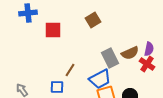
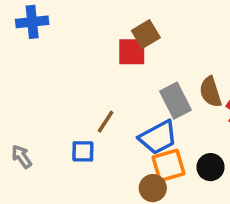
red square: (53, 30) -> (132, 52), moved
brown semicircle: (130, 53) -> (210, 92), turned 96

